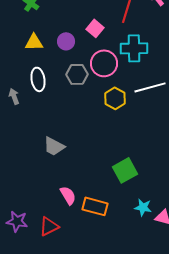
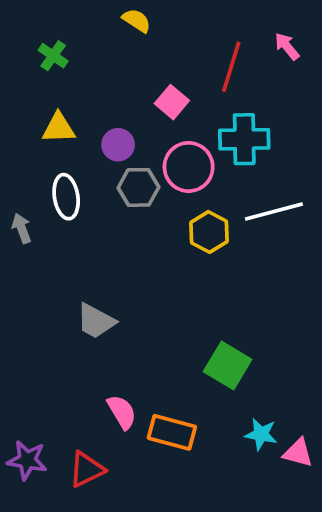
purple circle: (66, 41) -> (118, 145), moved
green square: (125, 170) -> (228, 366), turned -30

